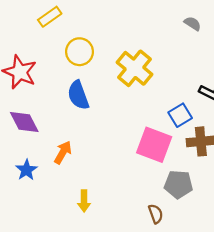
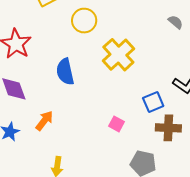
yellow circle: (80, 52) -> (84, 21), moved
pink square: (154, 145) -> (116, 124), moved, size x0.5

